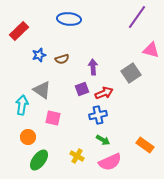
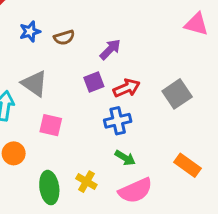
purple arrow: (93, 67) -> (110, 49), turned 49
gray square: (131, 73) -> (177, 94), moved
green ellipse: (39, 160) -> (49, 188), moved, turned -45

